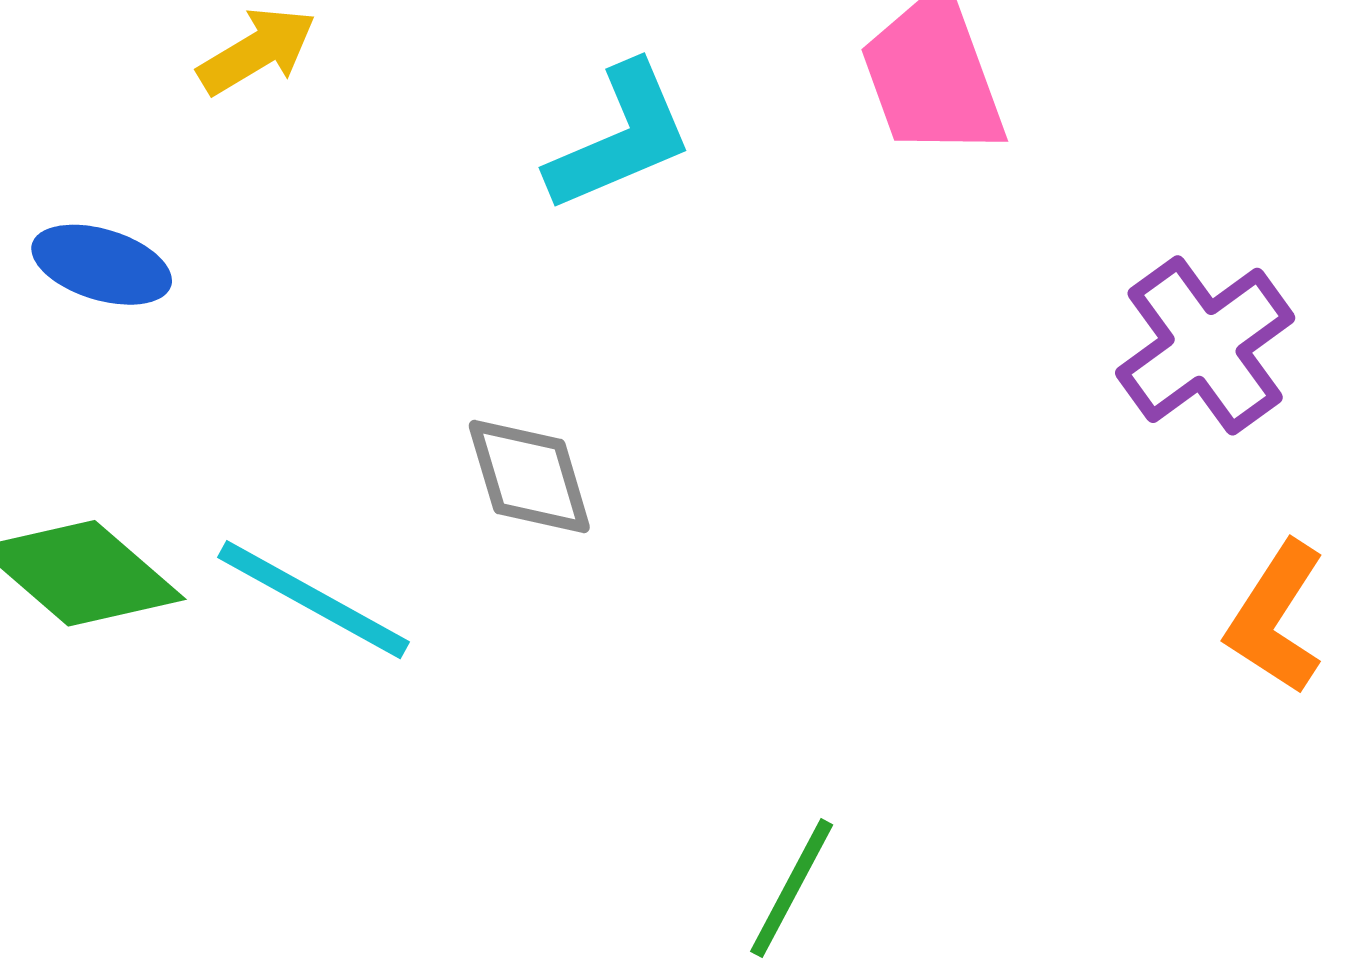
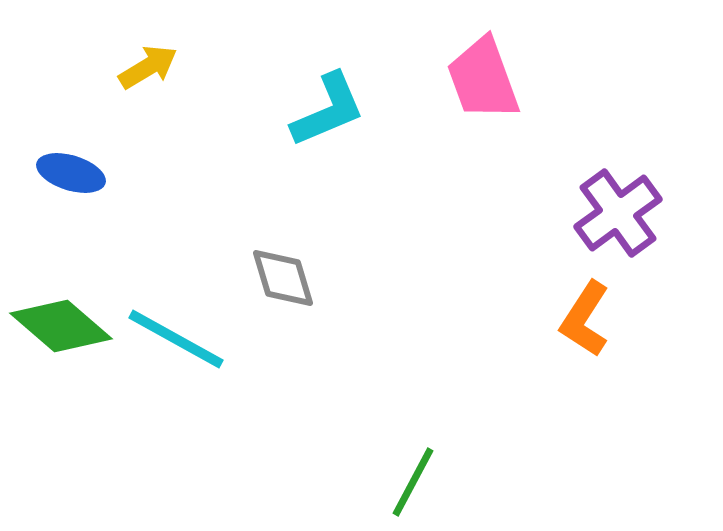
orange L-shape: (1276, 618) -> (585, 319), moved

